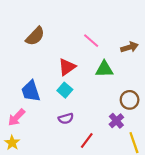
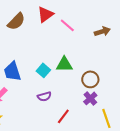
red triangle: (67, 67) -> (45, 14), moved
green triangle: (104, 69) -> (64, 64), moved
brown circle: (130, 100) -> (90, 79), moved

